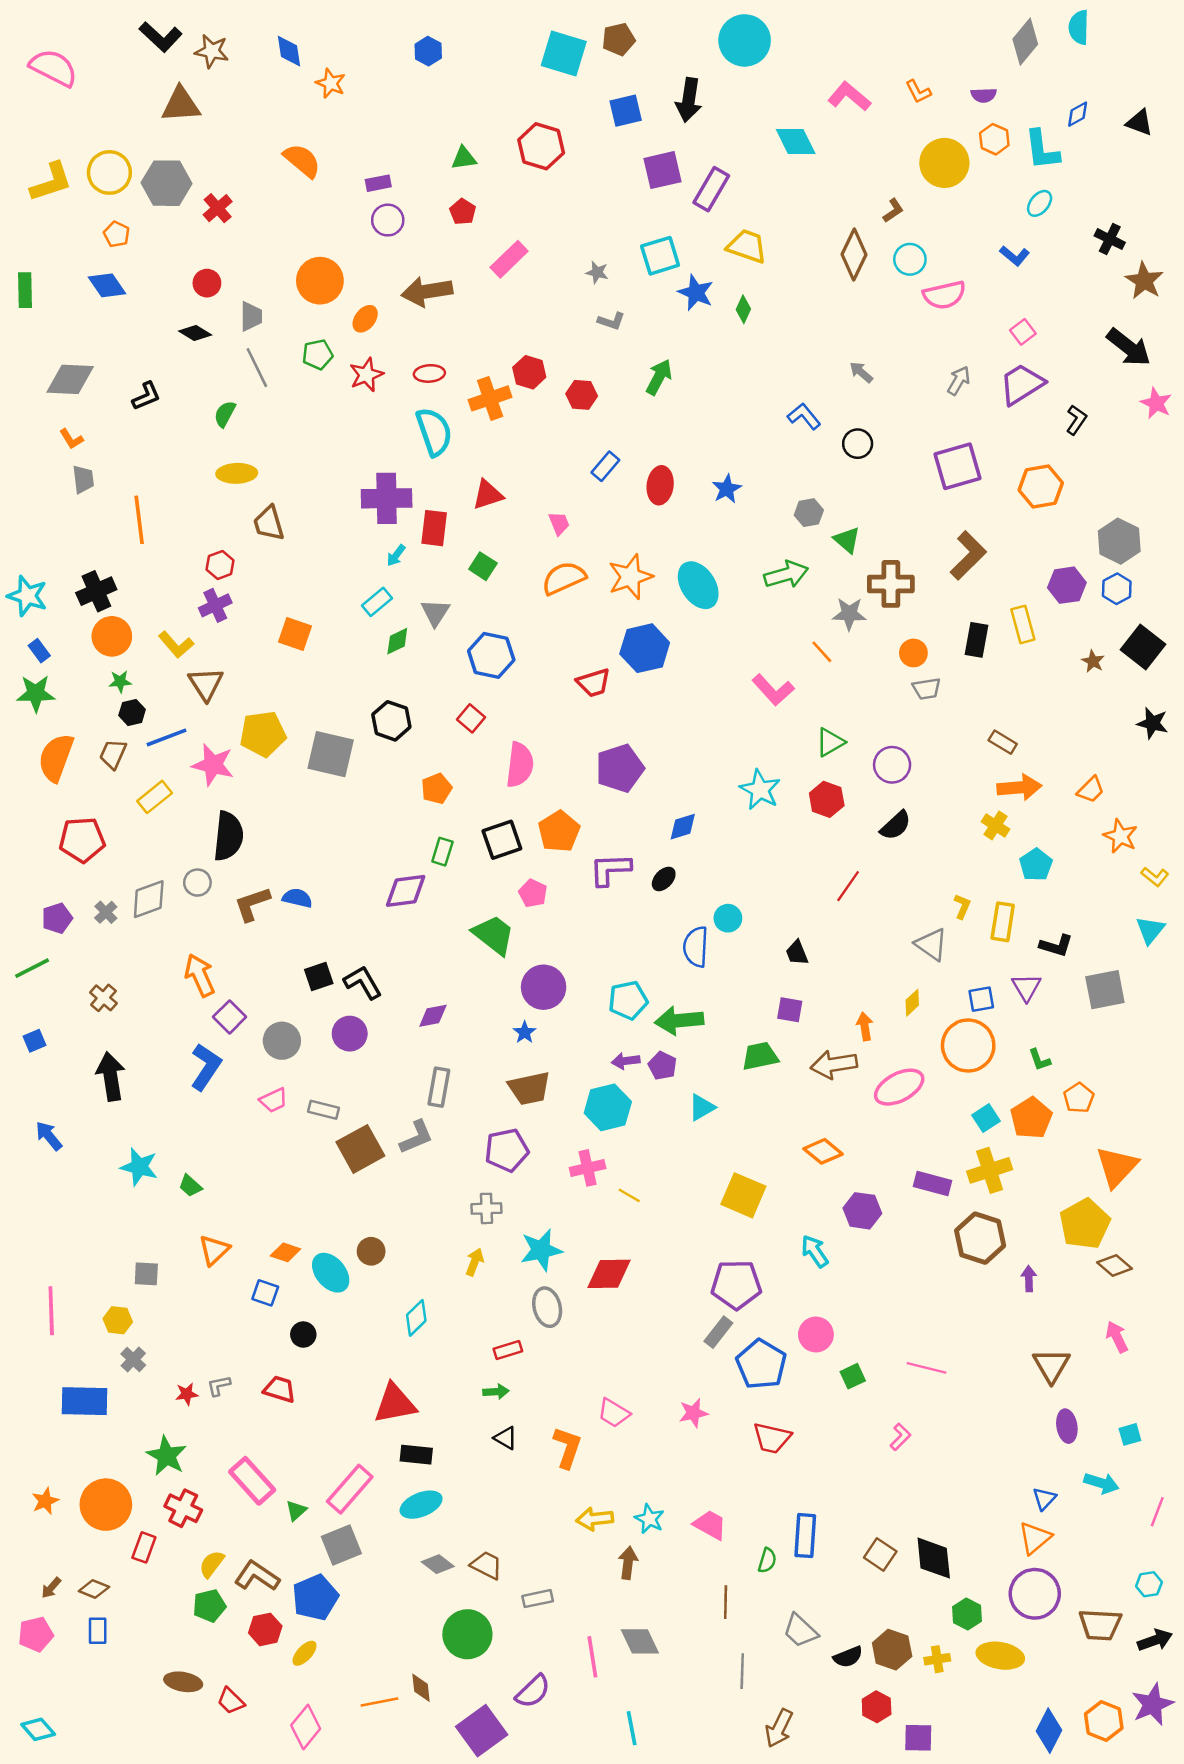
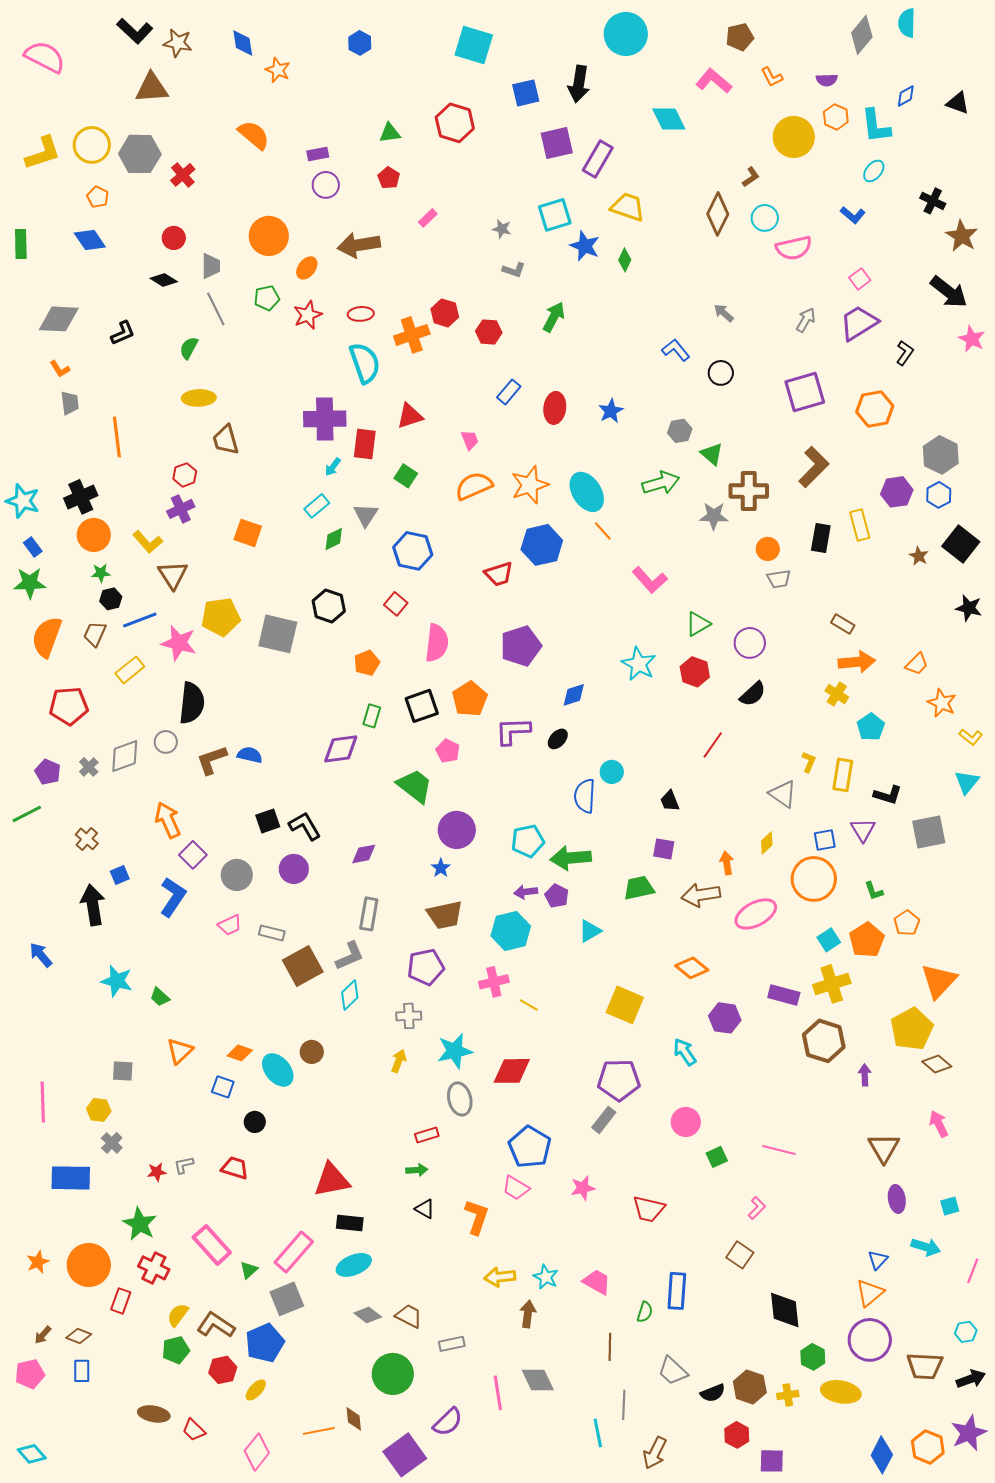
brown pentagon: (618, 39) -> (740, 37), moved
pink rectangle: (509, 259) -> (428, 218), size x0.6
orange line: (822, 652) -> (603, 531), moved
purple pentagon: (57, 918) -> (48, 772), turned -30
blue square: (34, 1041) -> (120, 875), moved
cyan diamond: (416, 1318) -> (350, 995), moved
blue pentagon: (761, 1364) -> (530, 1147), moved
brown square: (880, 1555) -> (740, 1255), moved
cyan line: (632, 1728) -> (598, 1433), moved

